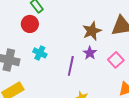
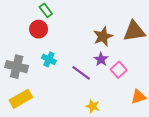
pink square: (116, 60) -> (119, 70), moved
purple line: (71, 66) -> (81, 73), turned -66

